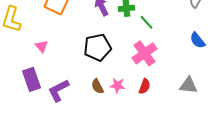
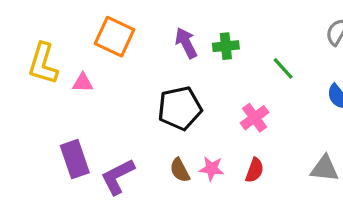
green line: (146, 22) -> (283, 68), moved
pink triangle: (41, 46) -> (83, 83), moved, turned -48
pink cross: (144, 53) -> (255, 118), size x0.7

